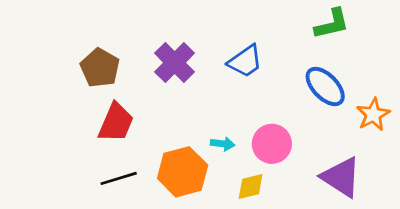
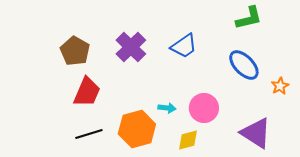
orange star: (373, 114) -> (280, 86), size x0.7

